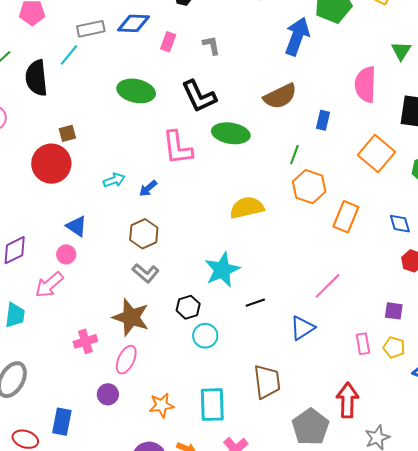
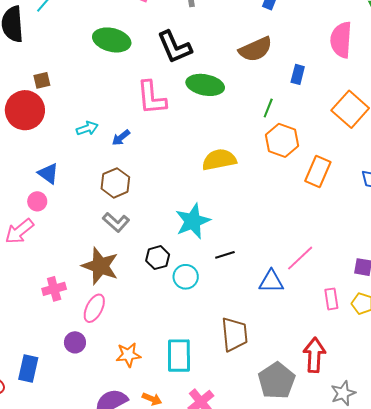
pink line: (327, 286) -> (300, 258), moved
blue triangle: (302, 328) -> (271, 281), turned 32
cyan circle: (205, 336) -> (186, 277), moved

